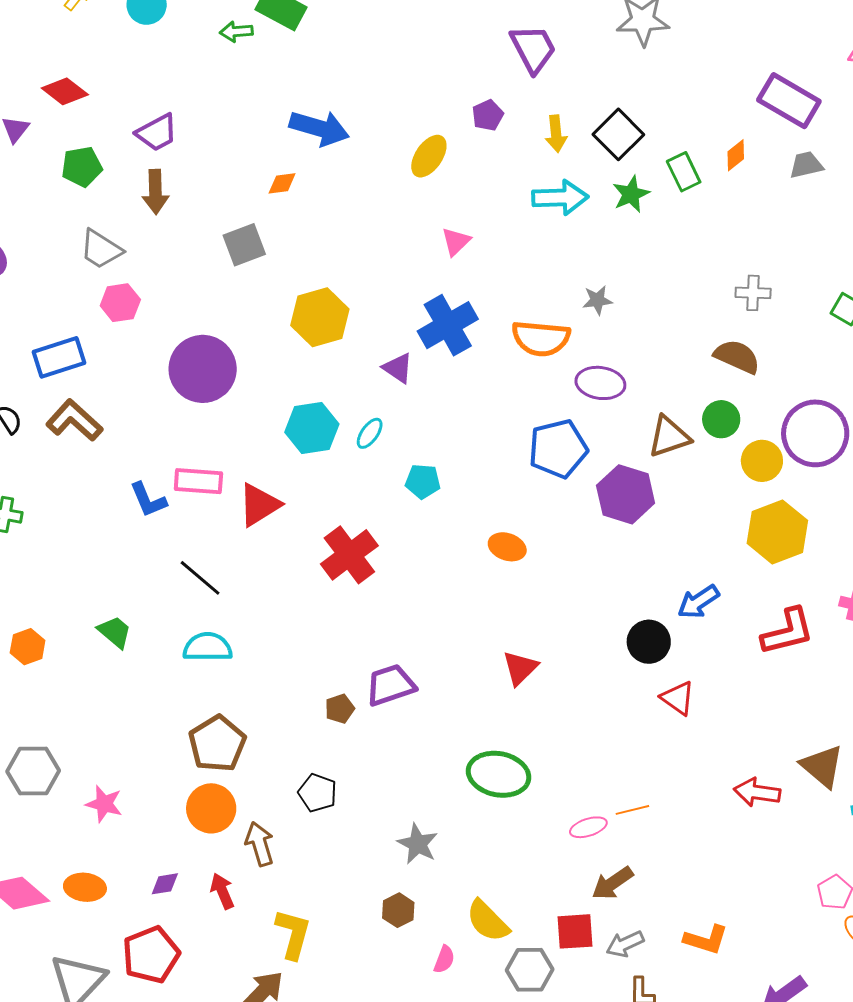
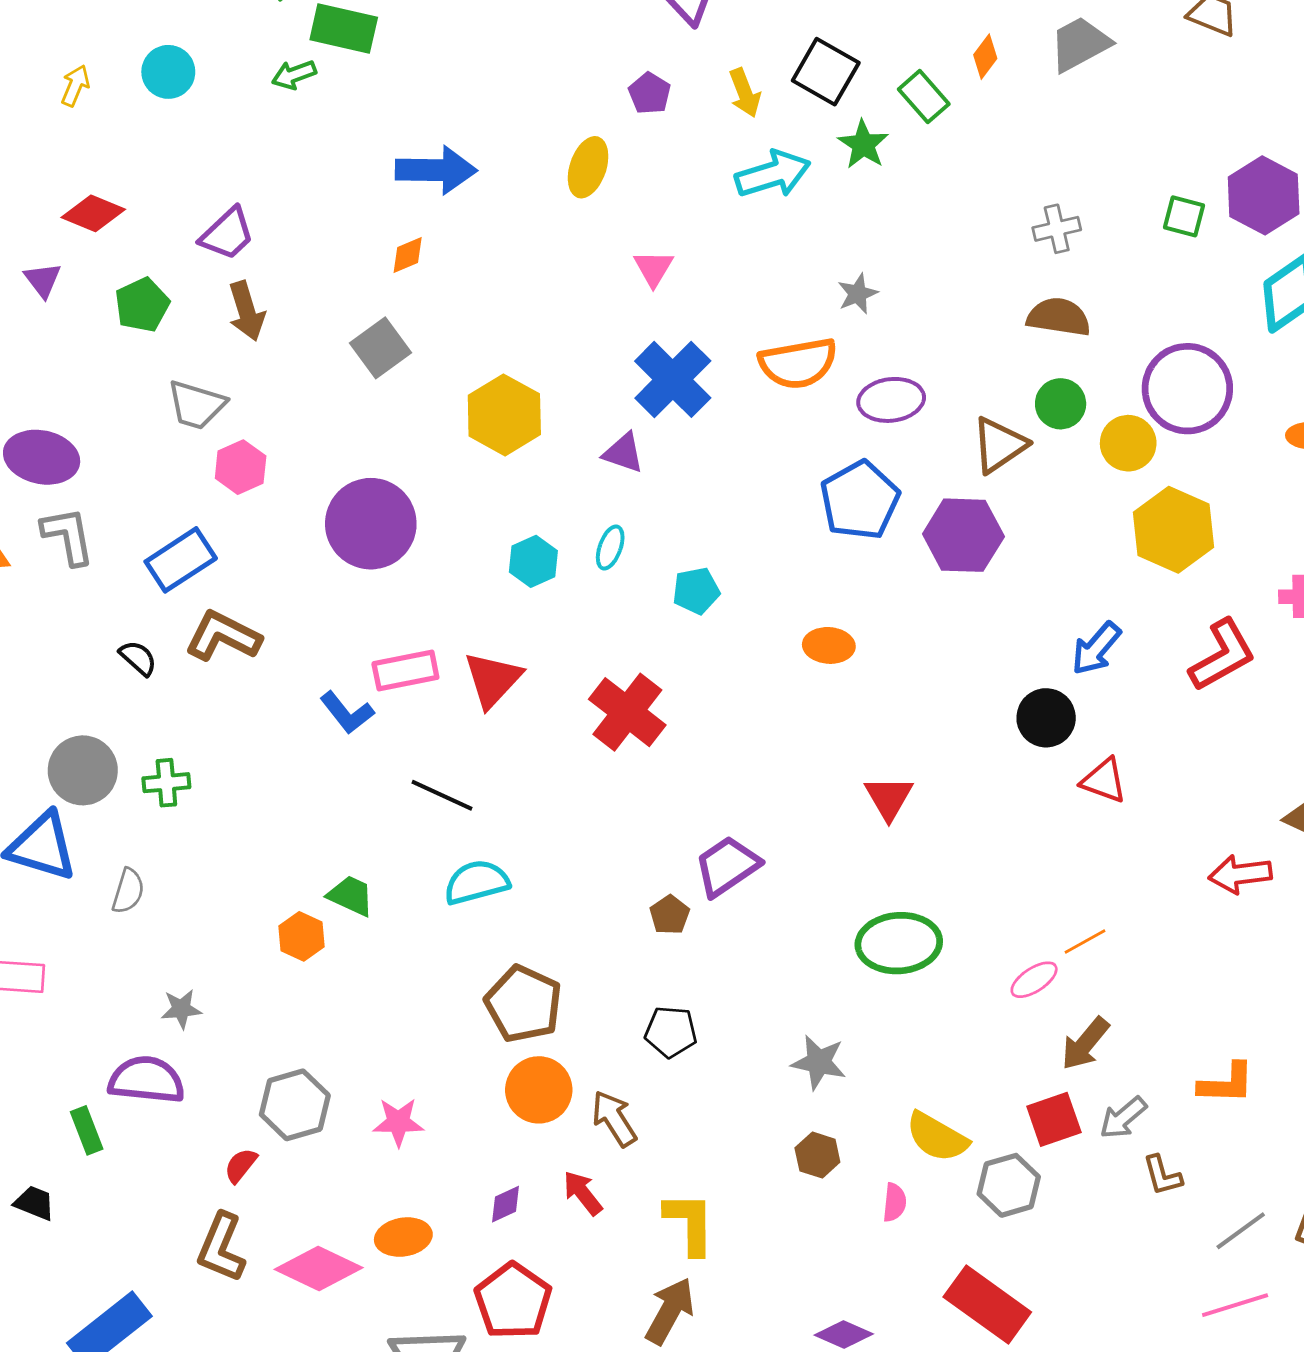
gray trapezoid: (806, 165) -> (1080, 44), size x1.4
cyan hexagon: (312, 428) -> (533, 561), size x0.7
orange hexagon: (28, 647) -> (302, 936), moved

